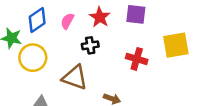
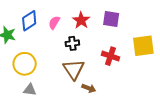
yellow circle: (33, 58) -> (25, 64), moved
brown triangle: (75, 77) -> (74, 69), moved, turned 35

